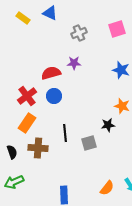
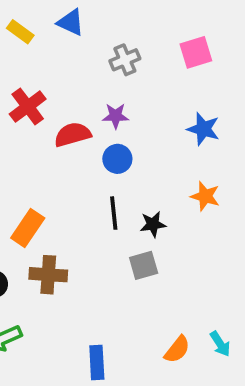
red cross: (27, 96) -> (28, 107), moved
blue circle: (54, 96) -> (117, 159), moved
black star: (108, 125) -> (153, 224), moved
black line: (65, 133) -> (114, 213), moved

